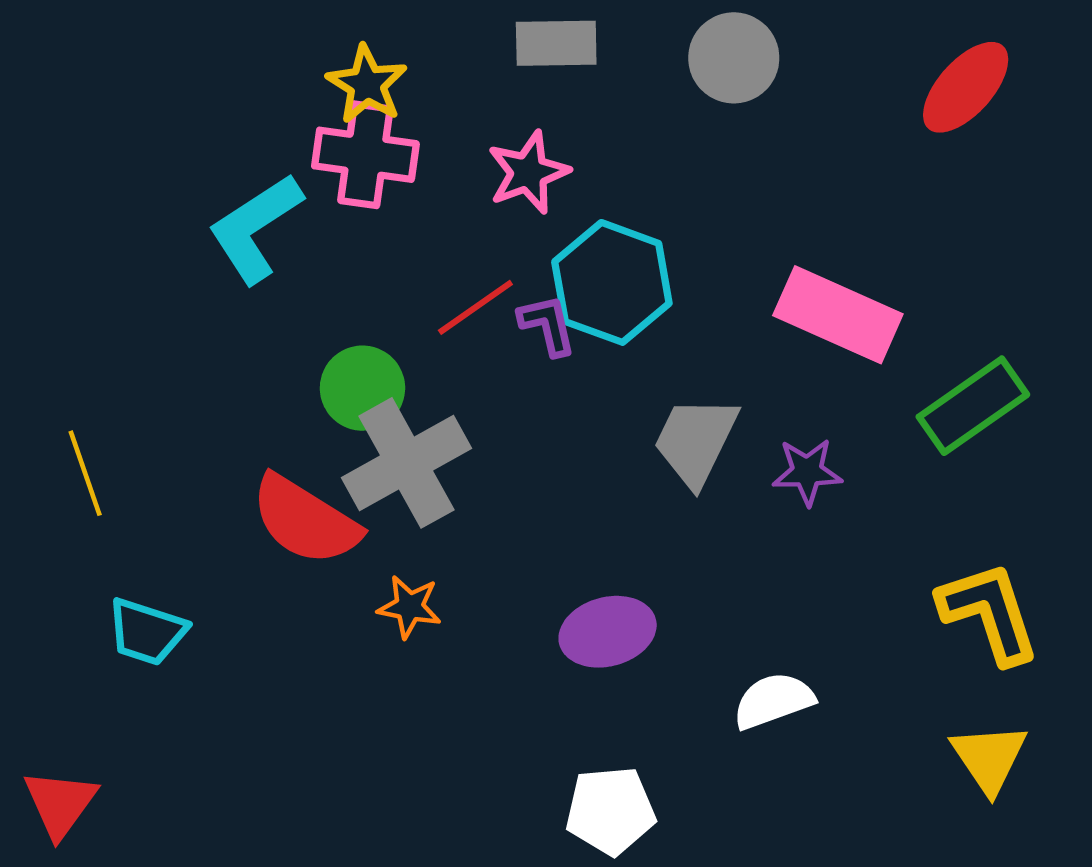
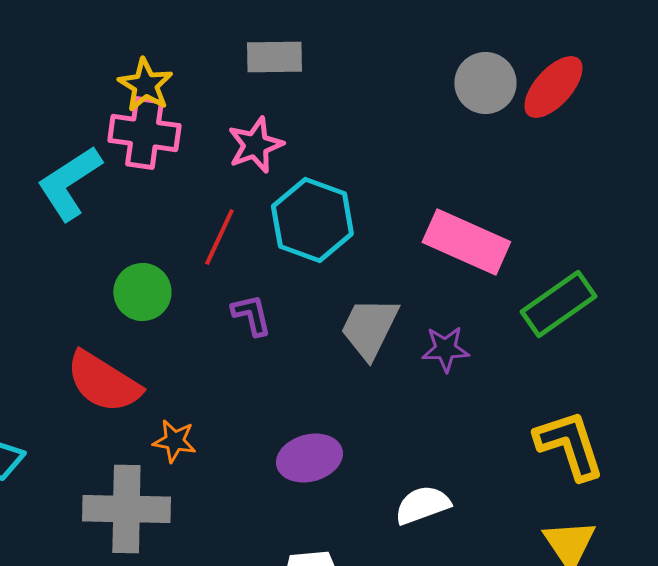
gray circle: (734, 58) -> (485, 83), moved
red line: (475, 307) -> (219, 237), turned -30
purple L-shape: (547, 325) -> (251, 315), moved
gray cross: (406, 463) -> (126, 509), moved, turned 30

